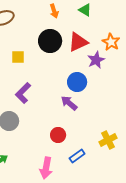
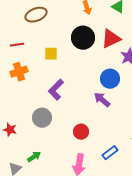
red circle: (58, 135) -> (81, 132), moved

